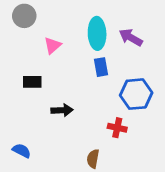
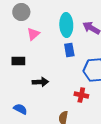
gray circle: (24, 16) -> (21, 12), moved
blue semicircle: (22, 151) -> (20, 109), moved

